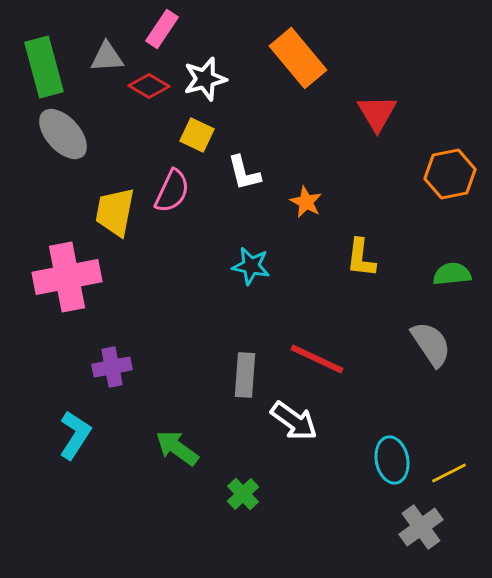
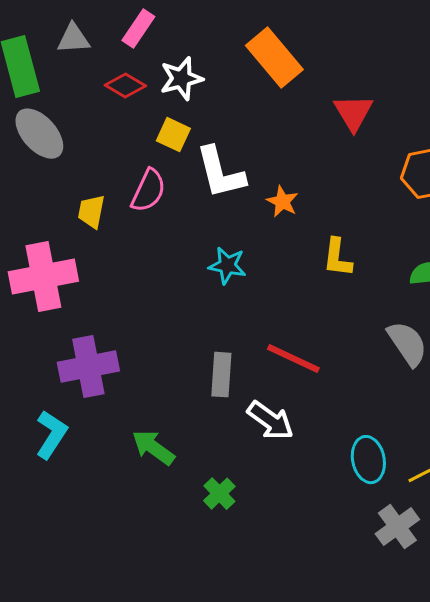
gray triangle: (107, 57) -> (73, 39), moved
white L-shape: (244, 173) -> (220, 173), size x1.5
yellow trapezoid: (115, 212) -> (91, 212), size x0.7
purple cross: (112, 367) -> (88, 367), size x1.5

